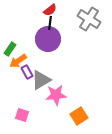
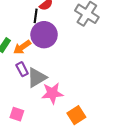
black line: (50, 23) -> (36, 16), moved
orange arrow: (18, 61) -> (22, 47), moved

